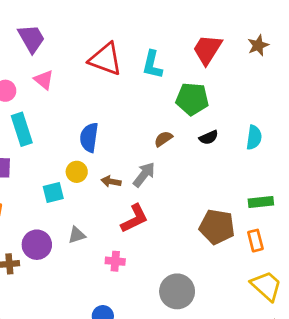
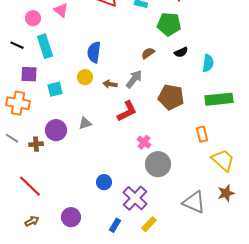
cyan semicircle: (254, 137) -> (208, 63), moved
cyan square: (53, 192) -> (55, 89), moved
green rectangle: (261, 202) -> (219, 99), size x1.5
brown pentagon: (217, 227) -> (171, 97), moved
orange rectangle: (255, 241) -> (202, 134), moved
pink cross: (115, 261) -> (144, 142), moved, turned 32

